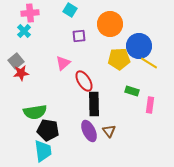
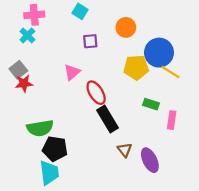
orange circle: (110, 24) -> (126, 27), size x0.7
black rectangle: (94, 104) -> (108, 119), turned -30
purple ellipse: (89, 131) -> (150, 160), moved

